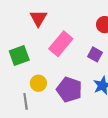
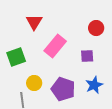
purple square: (95, 54) -> (87, 56), turned -32

